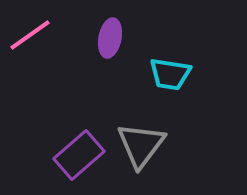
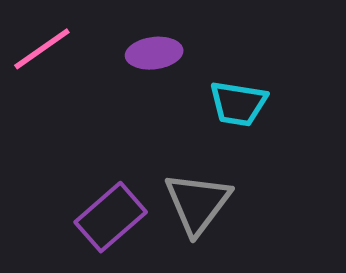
purple ellipse: (110, 38) -> (154, 53), turned 72

